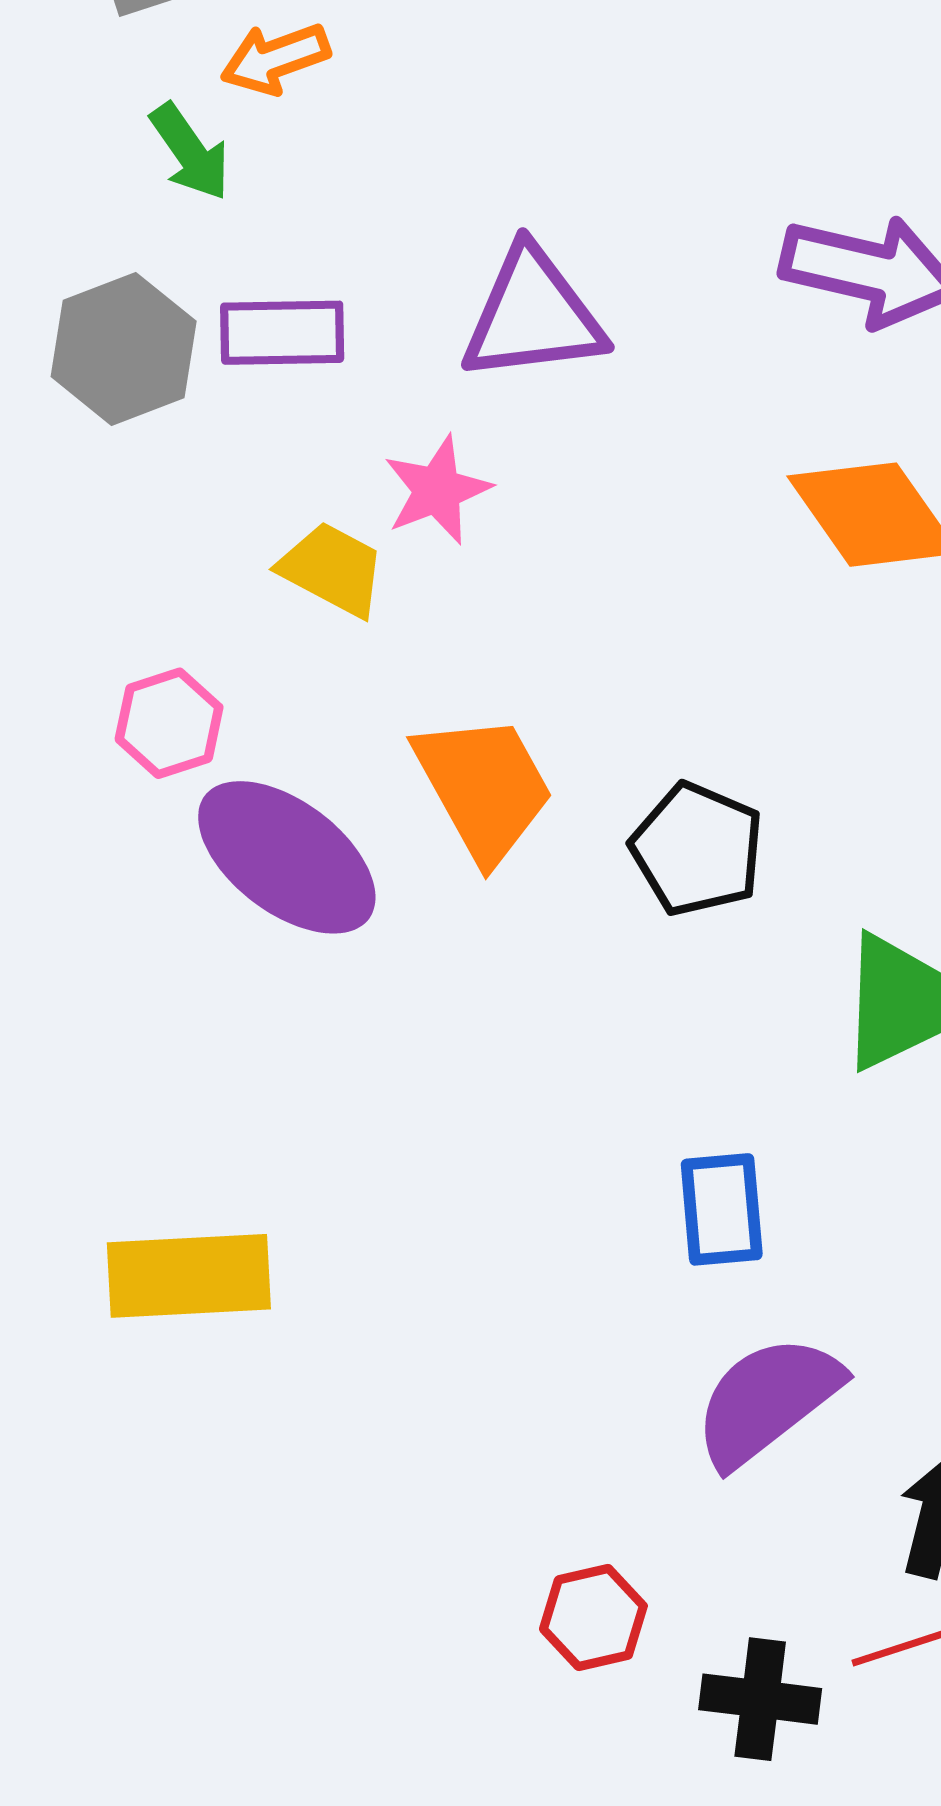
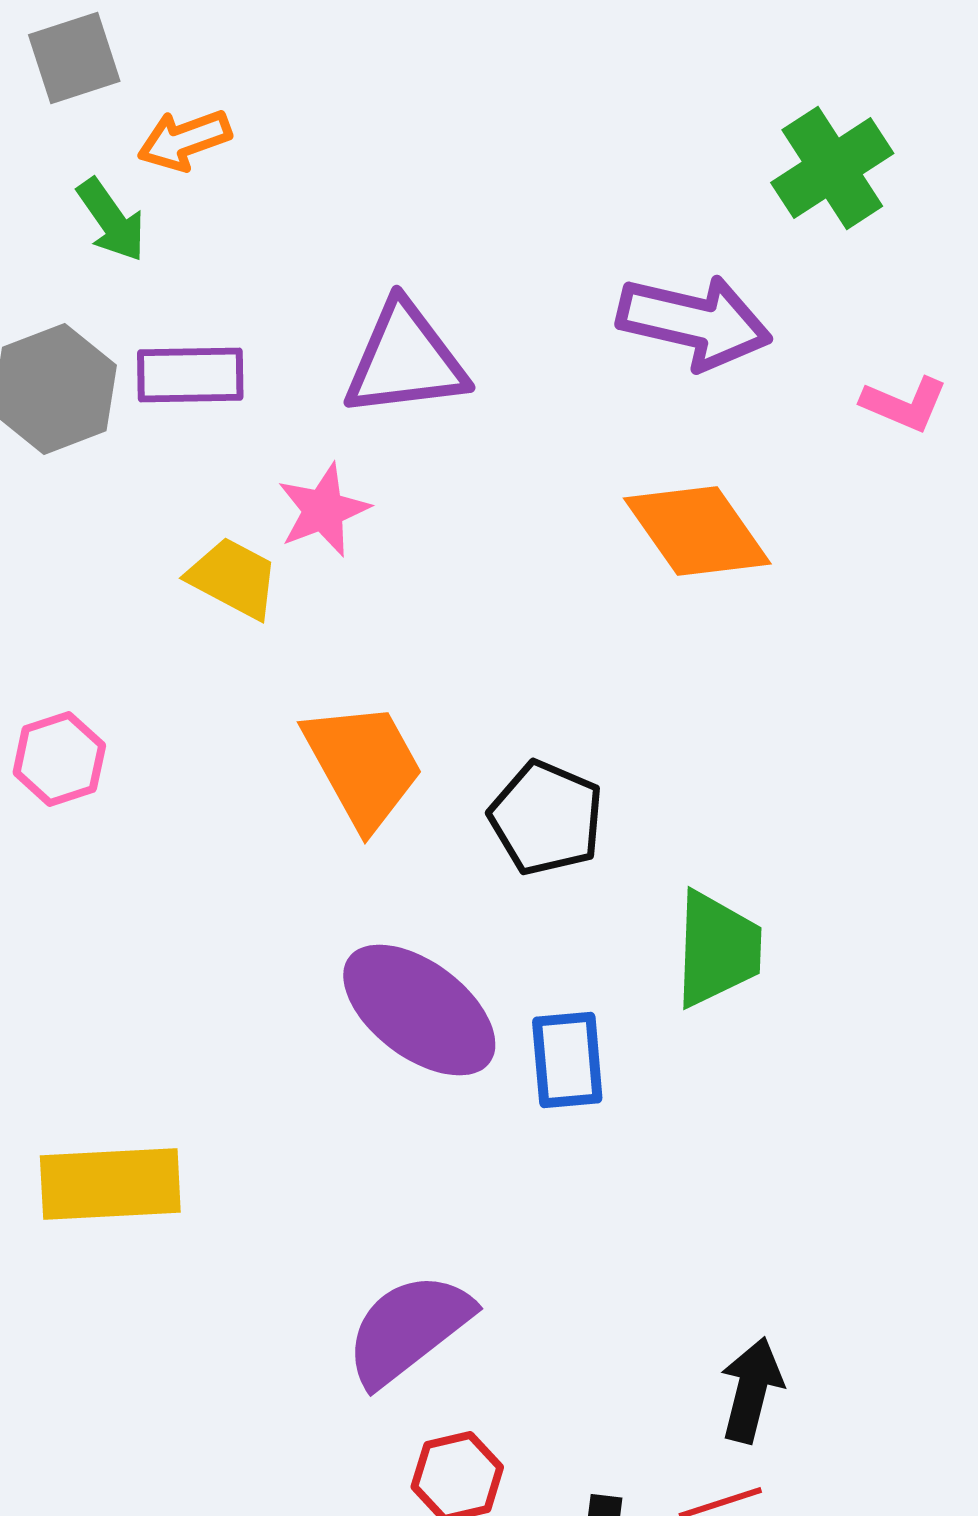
pink hexagon: (169, 723) -> (59, 759), moved
purple ellipse: (287, 857) -> (419, 1010), moved
blue rectangle: (722, 1209) -> (567, 1060), moved
purple semicircle: (767, 1401) -> (408, 1329), moved

